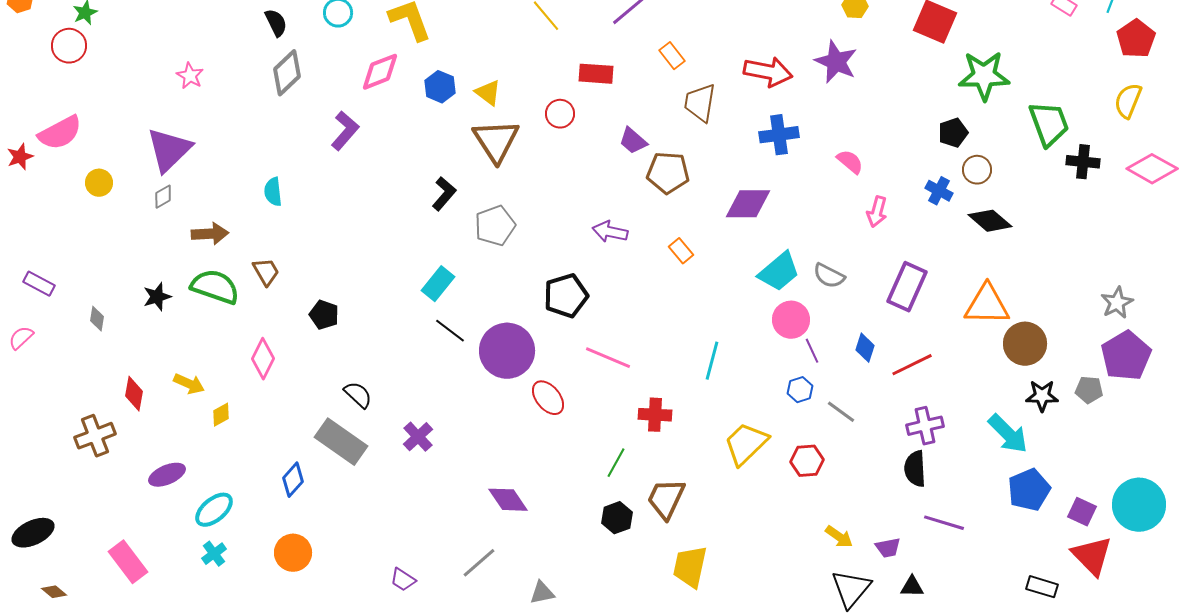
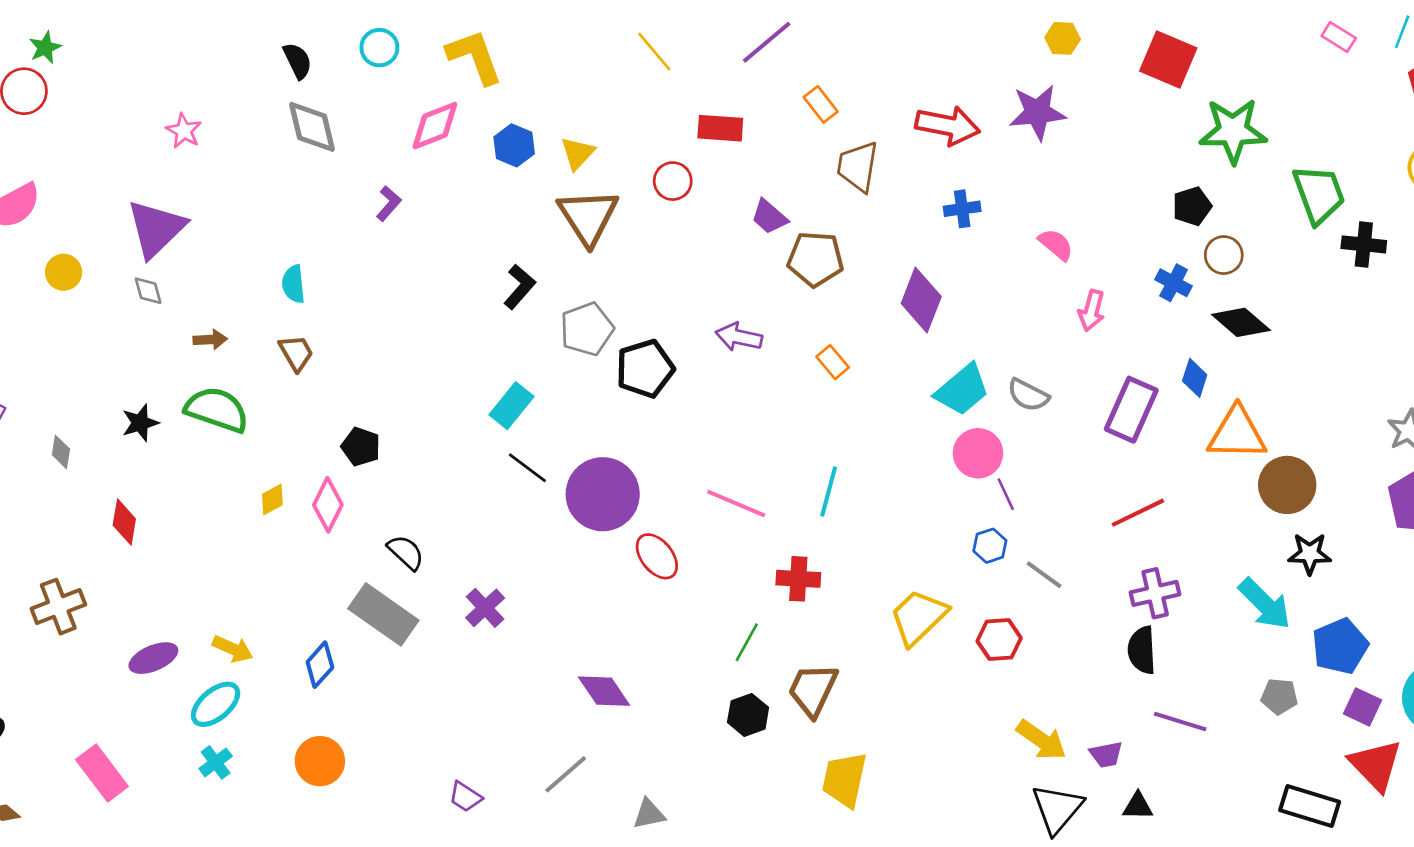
purple star: (836, 62) -> (1037, 112), turned -30
gray diamond: (287, 73) -> (312, 127), turned -60
yellow triangle: (488, 93) -> (578, 153), turned 36
purple L-shape: (345, 131) -> (389, 204), size x0.7
blue cross: (779, 135) -> (962, 209), size x0.7
gray diamond: (163, 197) -> (148, 291), turned -75
purple diamond: (748, 204) -> (921, 300), turned -69
brown arrow: (210, 234) -> (210, 340), size x0.7
brown trapezoid: (266, 272) -> (296, 353), moved
black pentagon: (566, 296) -> (645, 369), moved
blue diamond: (865, 348) -> (1195, 378), moved
pink diamond: (263, 359) -> (328, 505), moved
cyan line: (712, 361) -> (829, 492), moved
yellow arrow: (189, 384) -> (233, 649), moved
gray pentagon: (1089, 390) -> (1279, 696), moved
red diamond: (134, 394) -> (124, 522), moved
yellow diamond: (221, 415) -> (272, 499), moved
blue pentagon: (1029, 490) -> (1340, 646), moved
yellow arrow: (839, 537) -> (1041, 740), size x1.4
black rectangle: (1042, 587) -> (1310, 806), size x1.4

